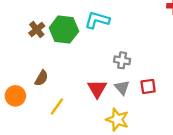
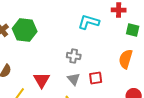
cyan L-shape: (97, 20) -> (89, 22), moved
red triangle: (97, 89) -> (42, 80), moved

